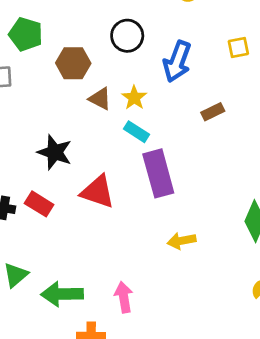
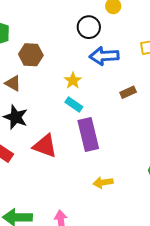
black circle: (127, 36) -> (89, 27), moved
blue arrow: (177, 61) -> (104, 56), turned 64
brown triangle: (100, 99) -> (13, 83), moved

